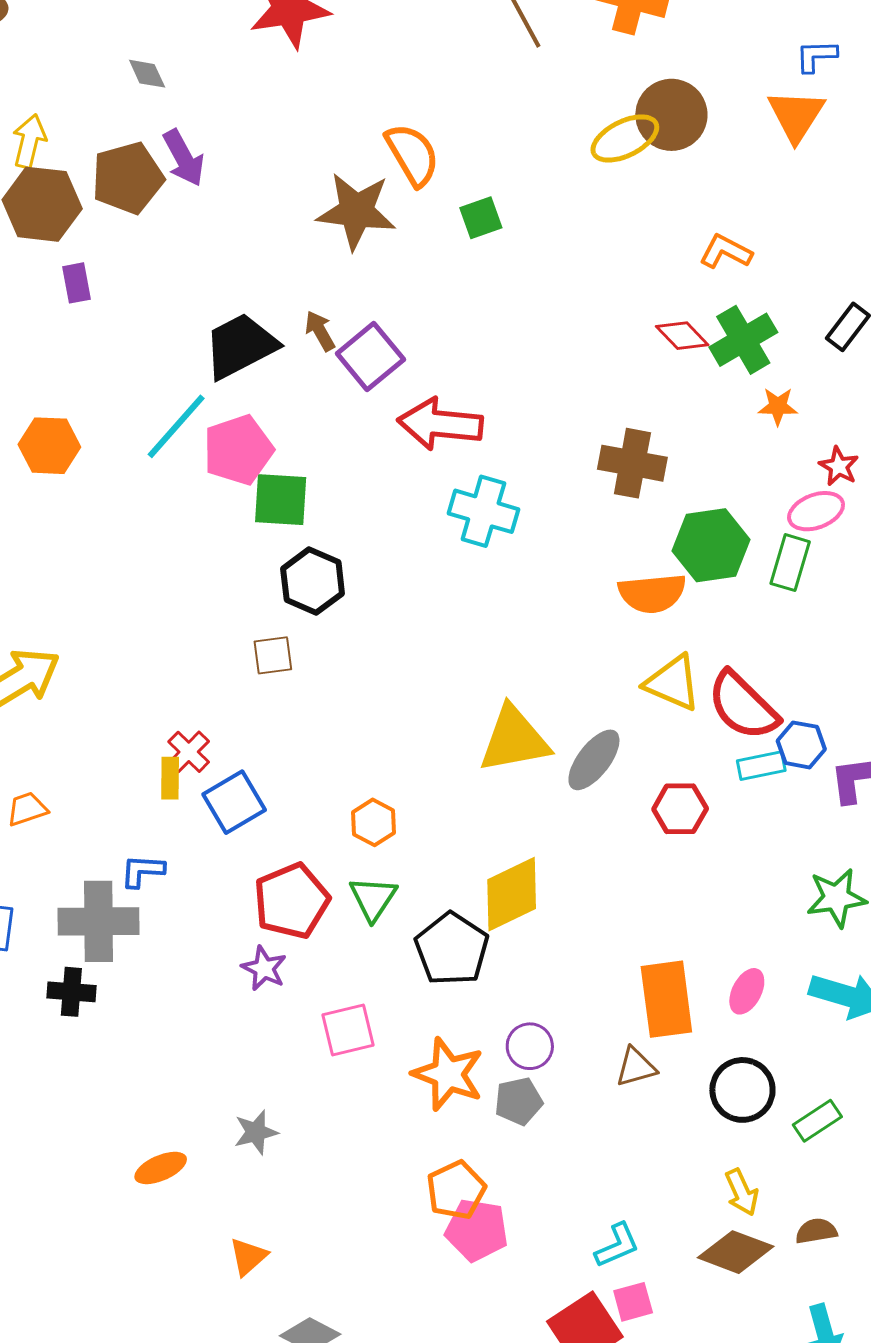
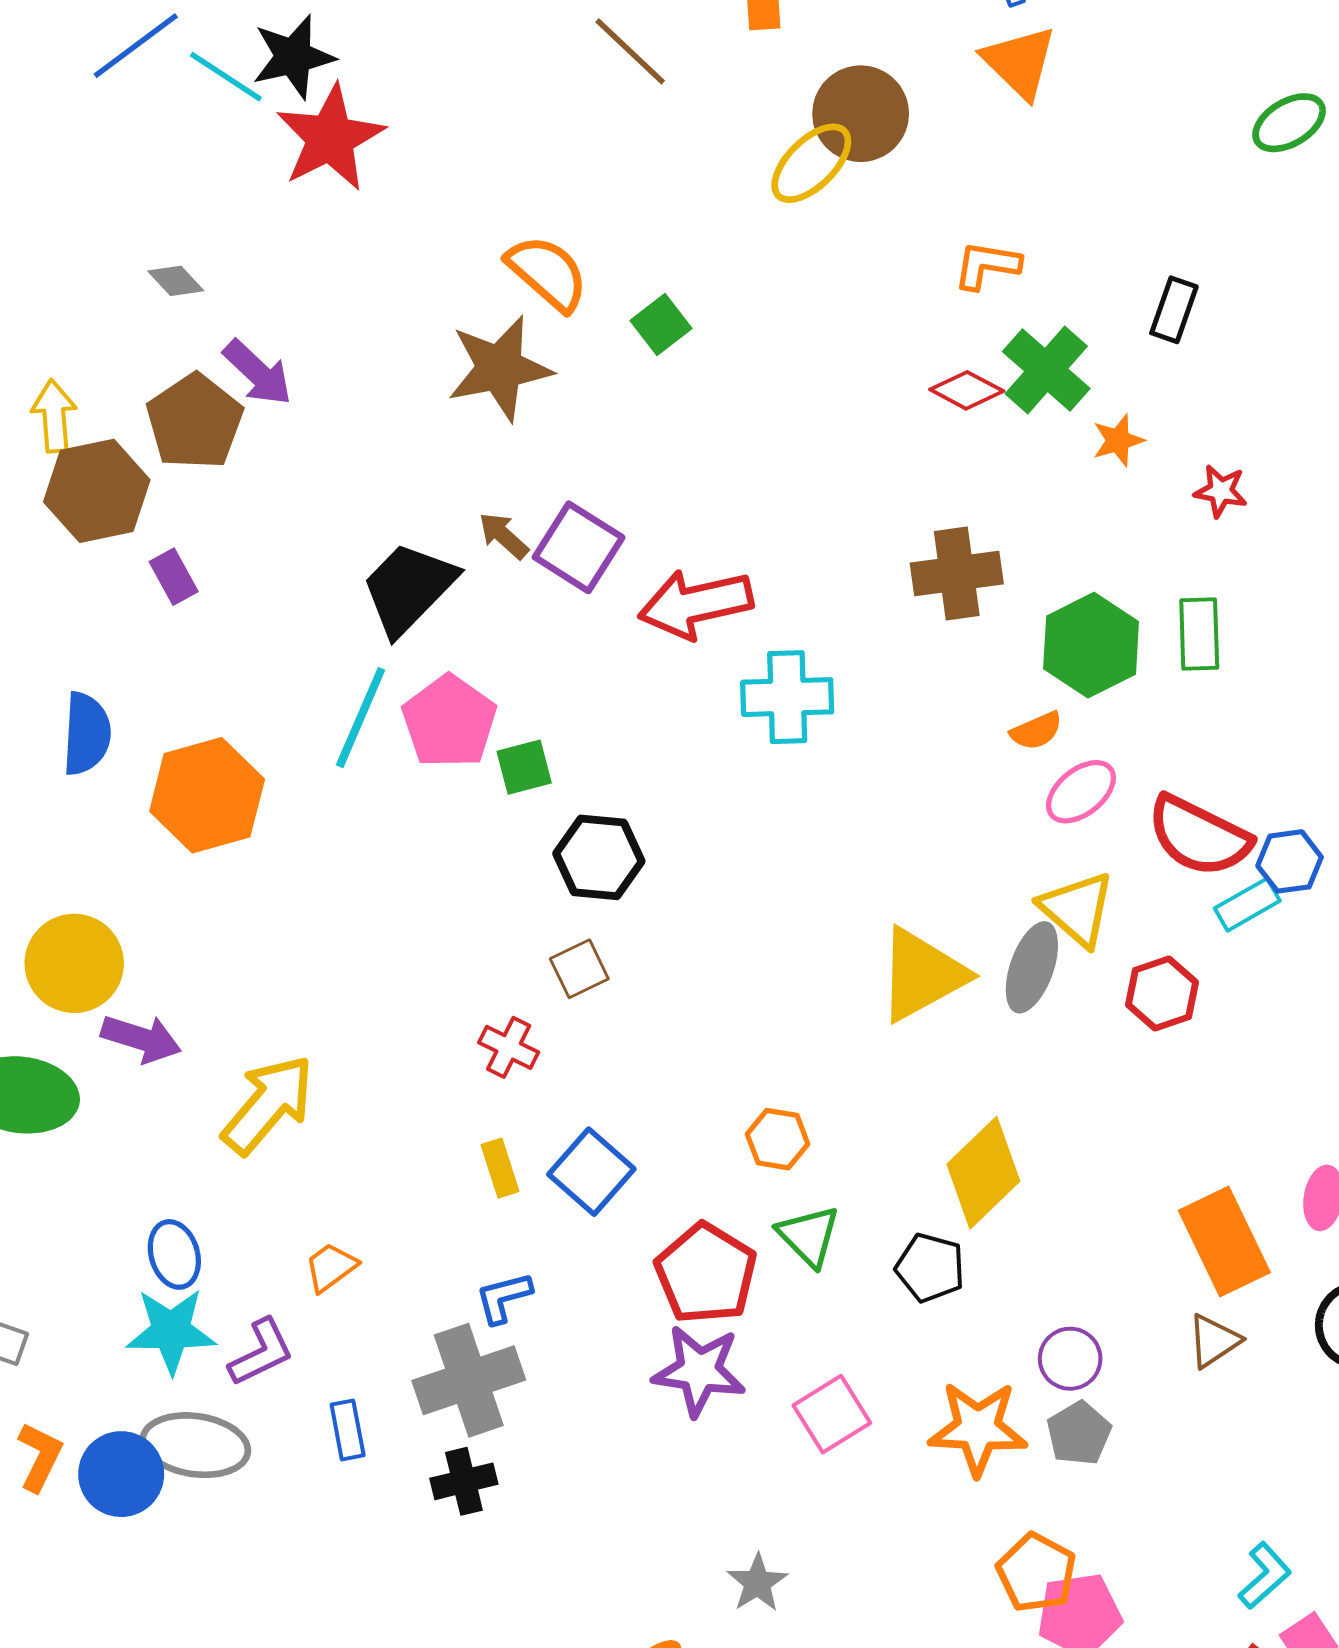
orange hexagon: (49, 446) -> (207, 795), size x1.4
green square: (281, 500) -> (524, 767), size x0.7
pink ellipse: (816, 511) -> (1081, 792), moved
orange semicircle: (652, 593) -> (1036, 731), size x0.6
yellow triangle: (673, 683) -> (1077, 909), moved, turned 36
red cross: (189, 752) -> (509, 1047), moved
black pentagon: (452, 949) -> (930, 1268), size x0.7
purple star: (264, 968) -> (699, 1371), size x1.5

